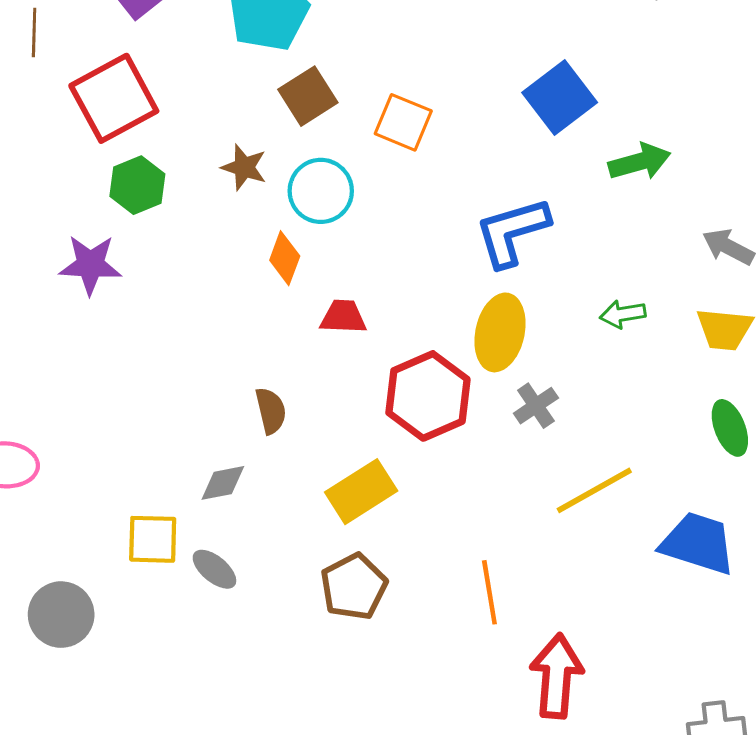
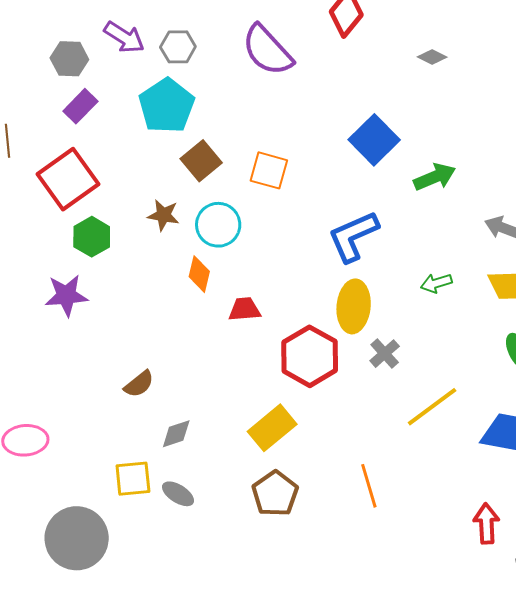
brown semicircle: (271, 411) -> (139, 384), moved, turned 72
gray circle: (61, 615) -> (77, 538), size x1.4
red arrow: (557, 676) -> (486, 523), moved, size x0.7

